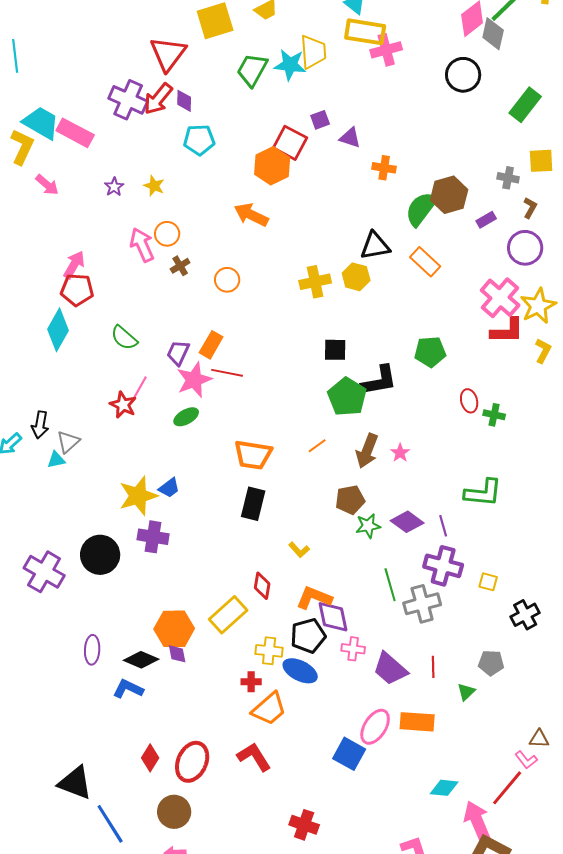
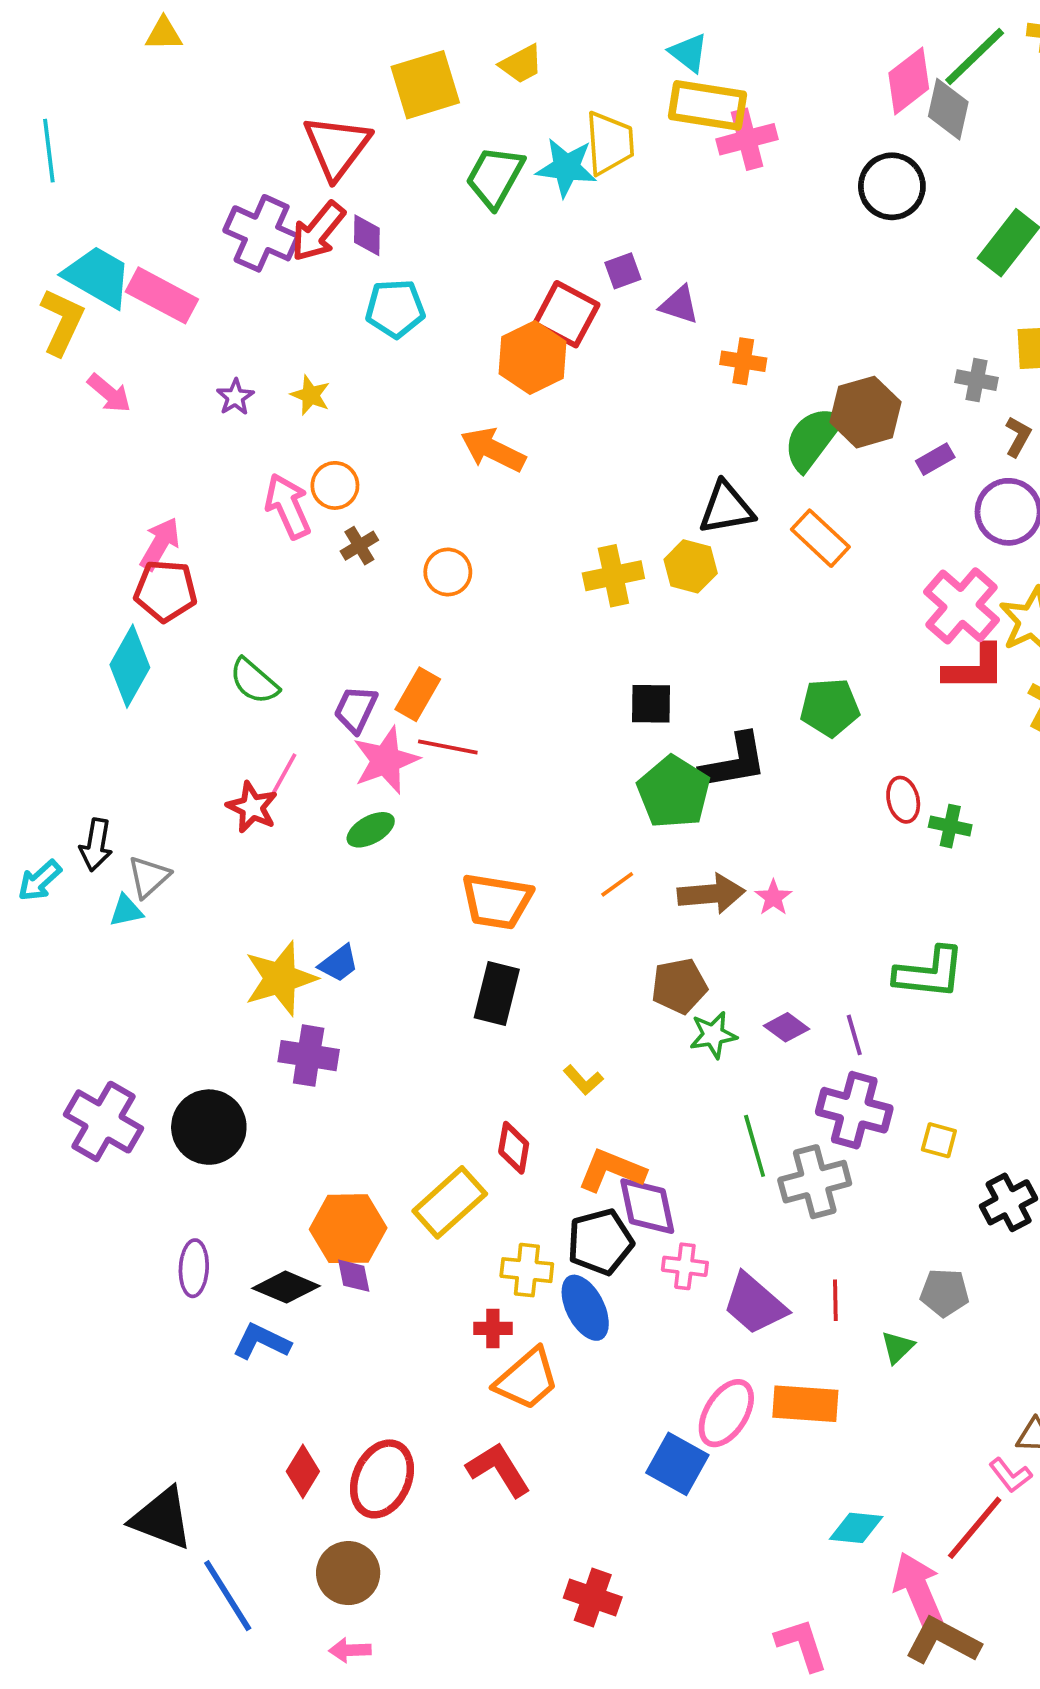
brown arrow: (367, 451) -> (711, 894), turned -116
purple diamond: (407, 522) -> (787, 1027), size x0.7
black circle: (100, 555) -> (209, 1127), moved
blue ellipse: (300, 671) -> (585, 1308), turned 36

